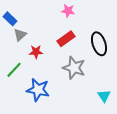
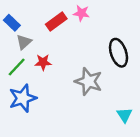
red rectangle: (66, 39) -> (56, 22), moved
green line: (14, 70) -> (17, 67), moved
blue star: (38, 90) -> (23, 98), moved, turned -30

